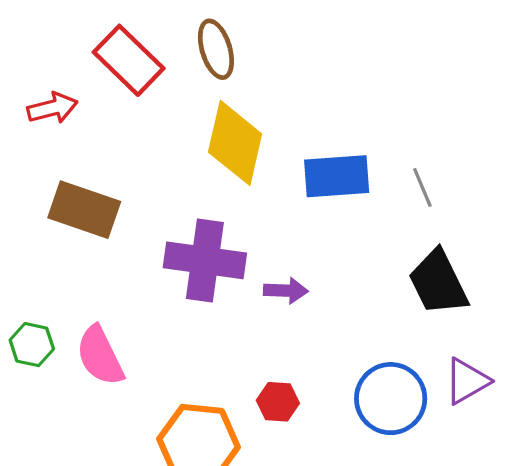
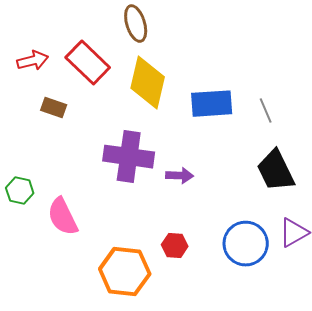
red rectangle: (129, 60) -> (88, 63), moved
brown rectangle: (84, 210) -> (54, 108), moved, size x0.6
green hexagon: (32, 345) -> (20, 191), moved

